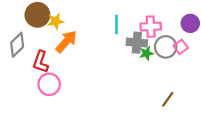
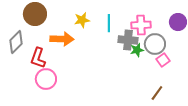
yellow star: (56, 21) -> (82, 20), moved
orange arrow: (66, 42) -> (62, 39), turned 50
pink square: (181, 47) -> (163, 60), moved

